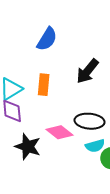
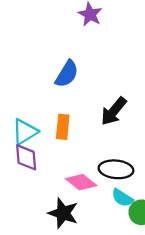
cyan semicircle: (95, 146) -> (122, 198), turned 48
black star: (28, 147) -> (63, 213), moved

